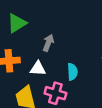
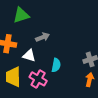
gray arrow: (48, 43) -> (43, 37), turned 32

